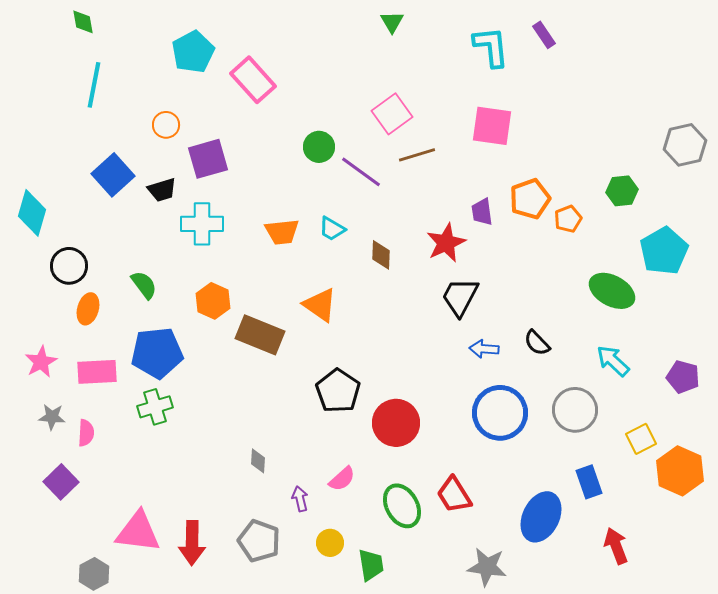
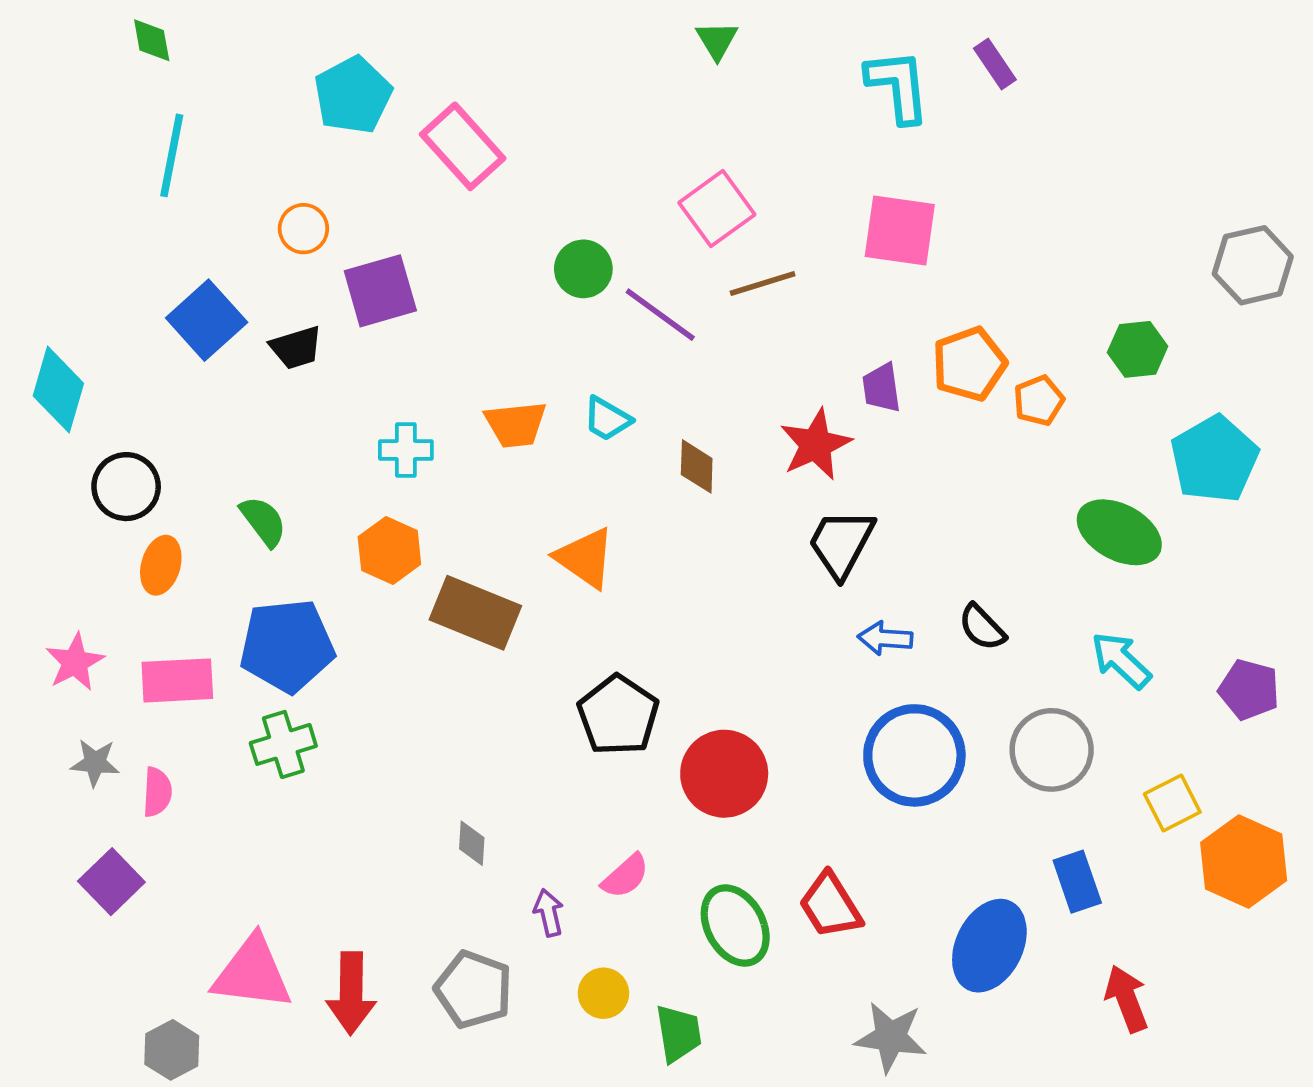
cyan cross: (202, 224) -> (406, 450), moved, size x0.7

